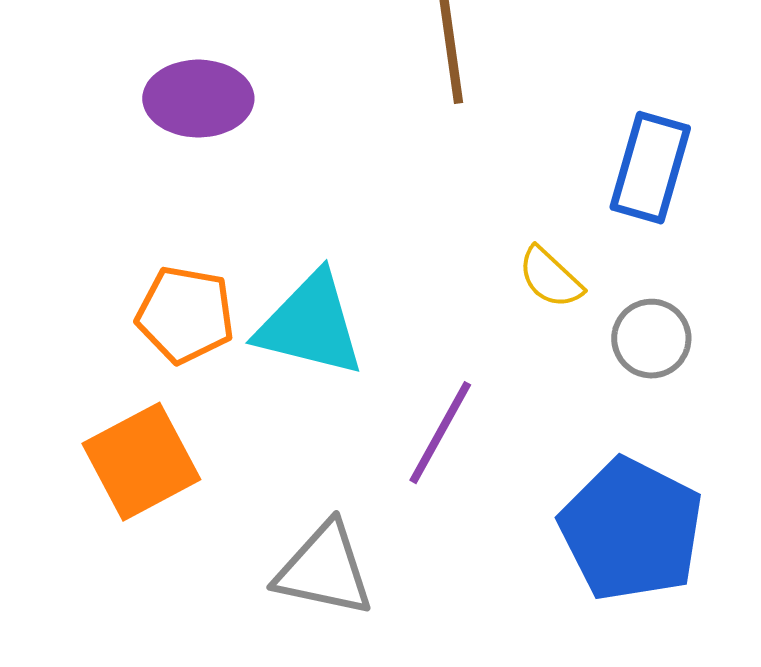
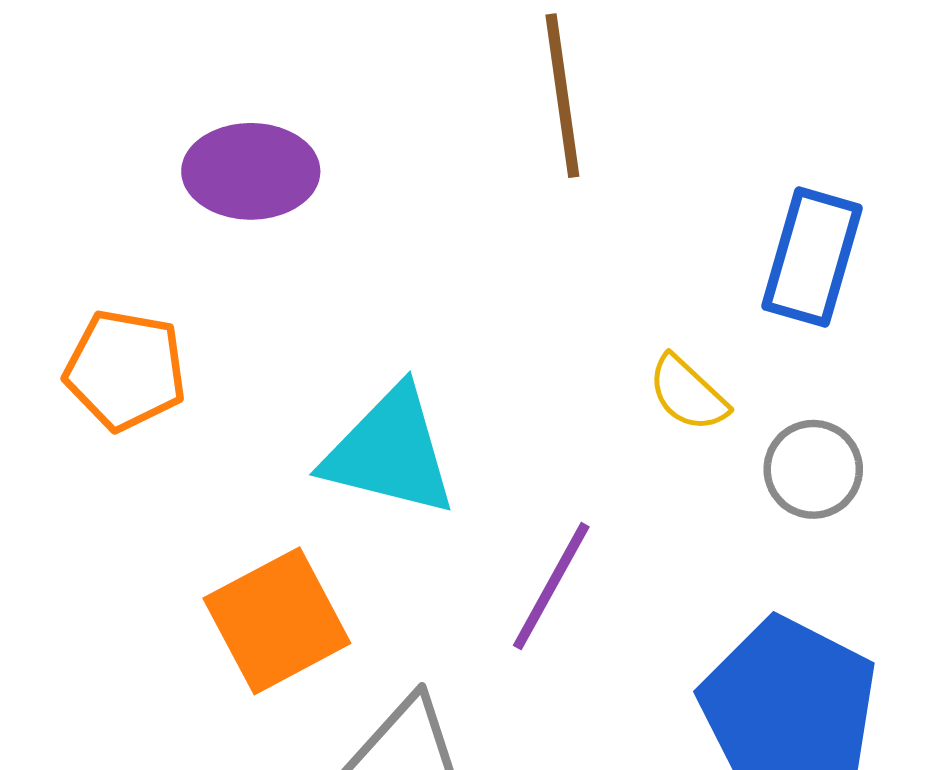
orange pentagon: (185, 315) -> (125, 370), moved
orange square: (141, 462) -> (277, 621), moved

